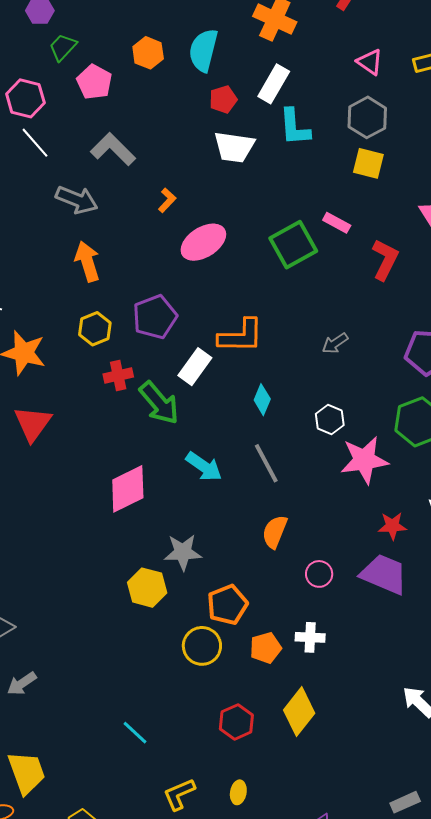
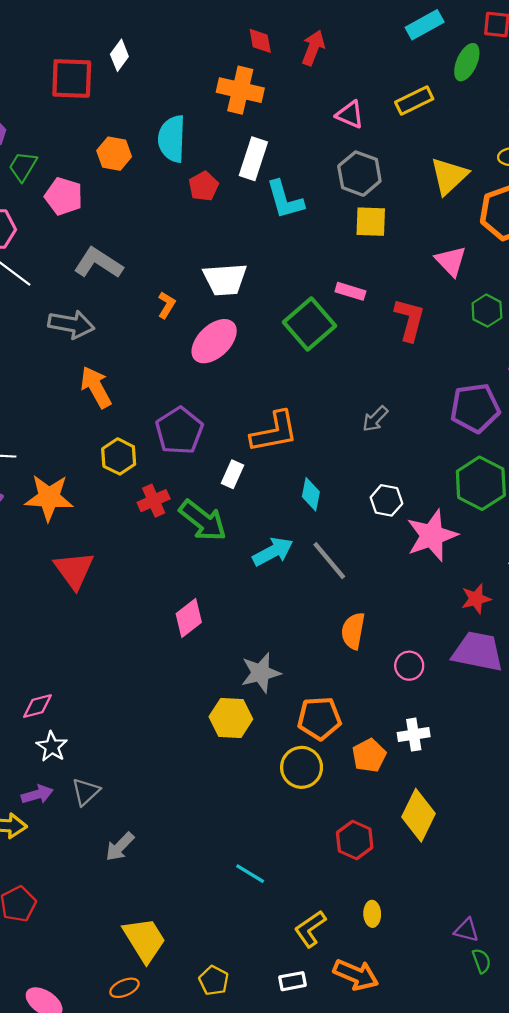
white trapezoid: (234, 147) -> (225, 279), moved
white rectangle: (195, 367) -> (233, 474), size x0.7
cyan arrow: (204, 467) -> (273, 552), moved, turned -51
pink diamond: (128, 489) -> (189, 618), size x0.7
orange pentagon: (227, 605) -> (319, 718), turned 30

